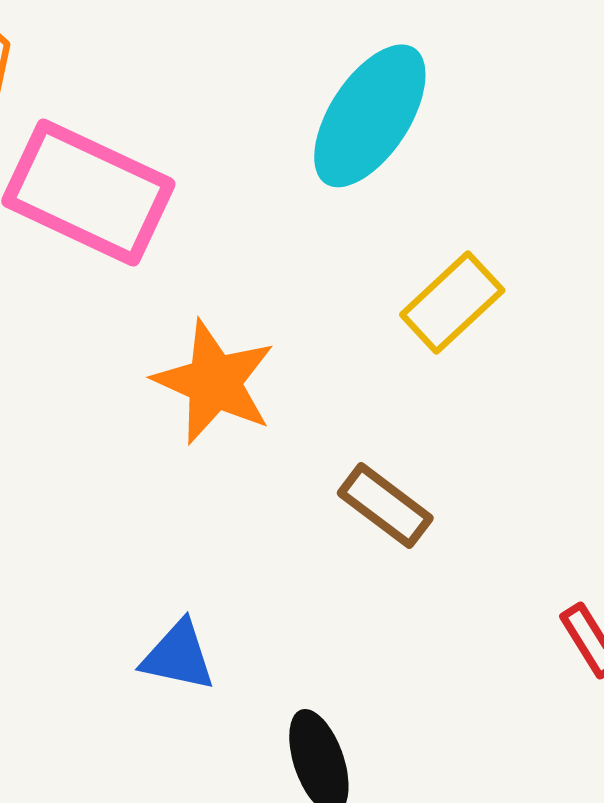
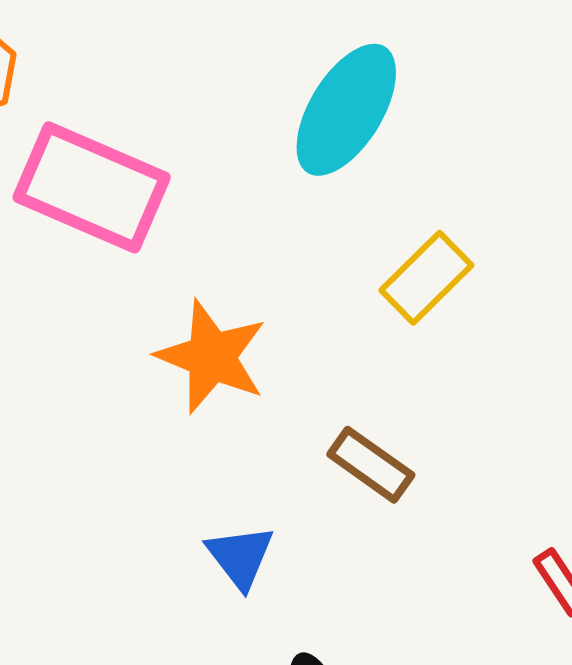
blue triangle: (178, 656) -> (240, 557), moved, turned 42

